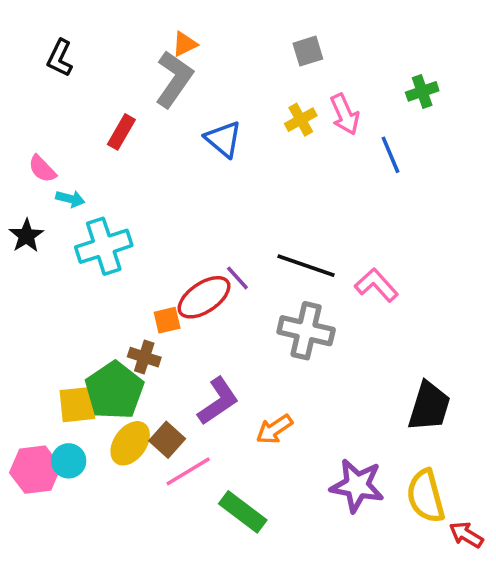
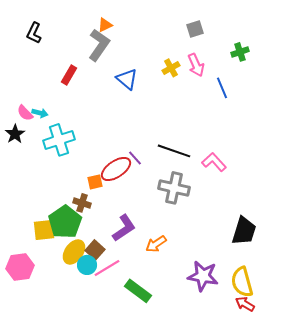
gray square: (308, 51) -> (195, 29), moved
pink semicircle: (42, 169) -> (25, 113), moved
cyan circle: (69, 461) -> (87, 265), moved
red arrow: (466, 535) -> (245, 304), moved

